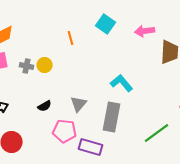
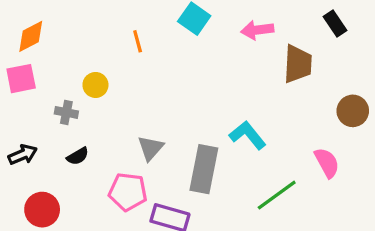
gray cross: (27, 66) -> (66, 112), moved
cyan L-shape: (122, 83) -> (248, 135), moved
black semicircle: (45, 106) -> (78, 156), moved

